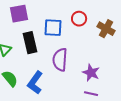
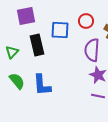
purple semicircle: (60, 60) -> (92, 50), moved
blue L-shape: (35, 83) -> (42, 85), turned -40

